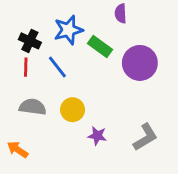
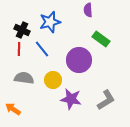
green rectangle: (100, 46) -> (101, 39), moved
purple circle: (140, 63) -> (79, 60), moved
purple star: (97, 136) -> (71, 99), size x1.5

